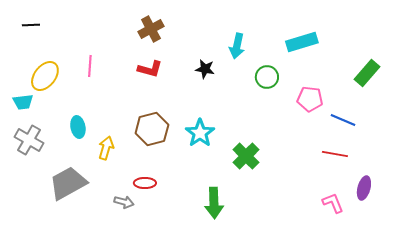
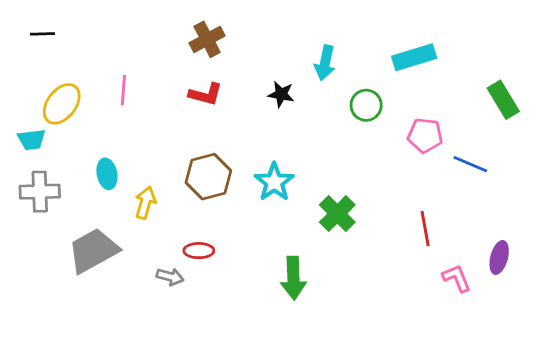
green rectangle: (367, 73) -> (503, 100), turned -72
gray cross: (29, 140) -> (40, 192), turned -32
red line: (335, 154) -> (425, 229), moved, turned 70

